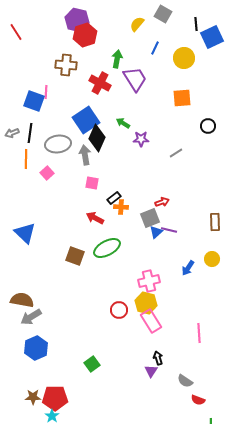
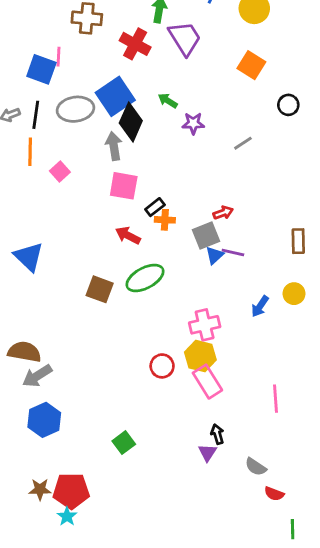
orange square: (182, 98) -> (251, 65), turned 36
gray ellipse: (58, 144) -> (75, 109), moved
pink square: (92, 183) -> (124, 186), size x1.5

